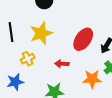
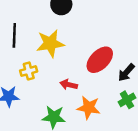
orange star: (92, 79) -> (89, 108), moved

